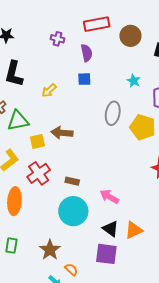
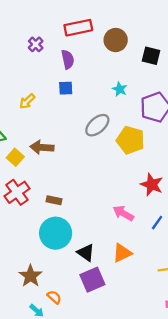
purple cross: (58, 39) -> (36, 44), turned 32
gray ellipse: (113, 113) -> (97, 125), turned 40
yellow square: (37, 141) -> (15, 157), turned -35
pink arrow: (109, 197) -> (123, 213), moved
black triangle: (111, 229) -> (86, 253), moved
purple square: (106, 254) -> (92, 280), turned -30

